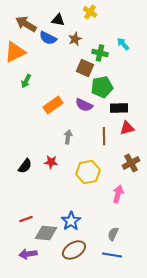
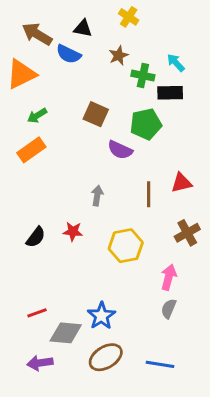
brown star: (75, 39) -> (119, 56), moved
brown square: (85, 68) -> (96, 114), moved
green arrow: (26, 81) -> (37, 116), turned 32
orange rectangle: (53, 105) -> (31, 150), moved
black rectangle: (119, 108) -> (170, 93), moved
gray semicircle: (113, 234) -> (169, 309), moved

